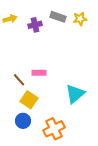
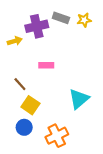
yellow arrow: (10, 19) -> (15, 41), moved
purple cross: (35, 25) -> (37, 26), size x1.5
pink rectangle: (39, 73) -> (46, 65), moved

